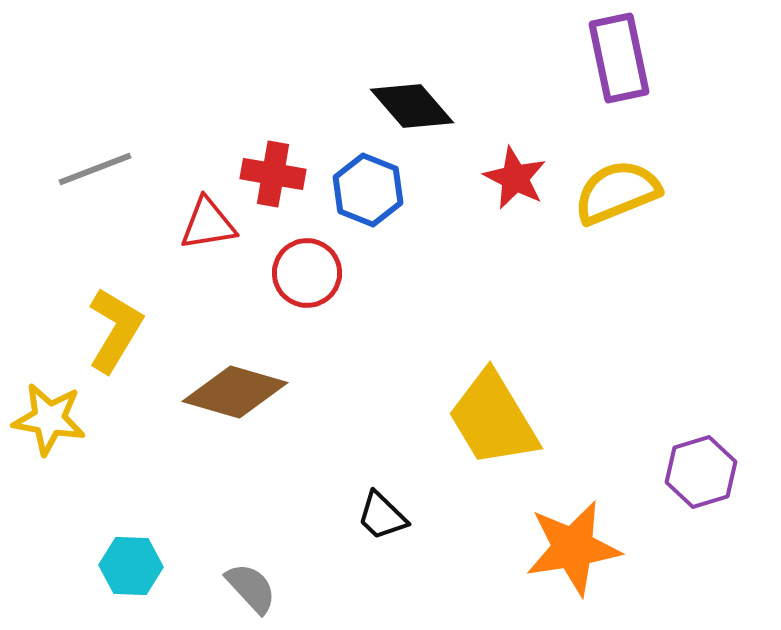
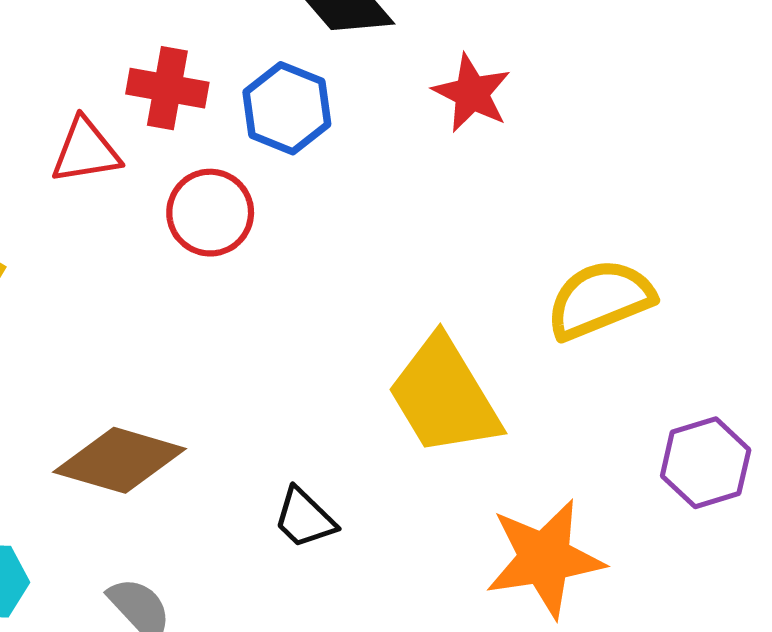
yellow semicircle: (617, 192) -> (600, 299), moved
brown diamond: (235, 392) -> (120, 460), moved

